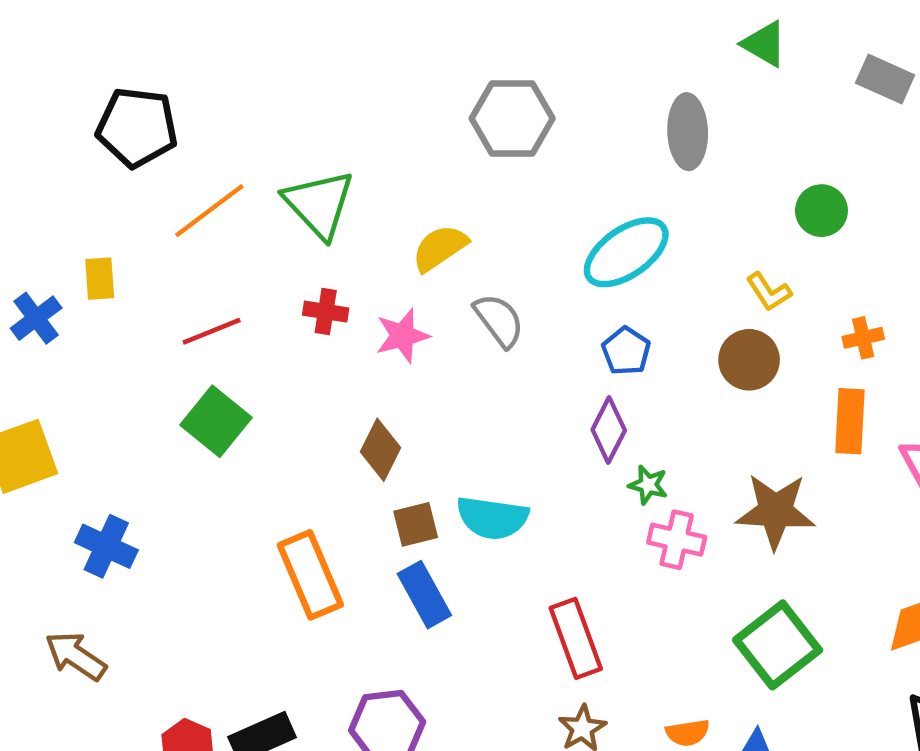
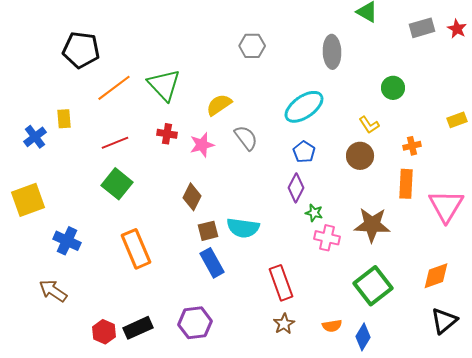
gray rectangle: (885, 79) -> (422, 28), turned -40
gray hexagon: (512, 118) -> (252, 46), size x0.7
orange rectangle: (310, 575) -> (136, 249), moved

